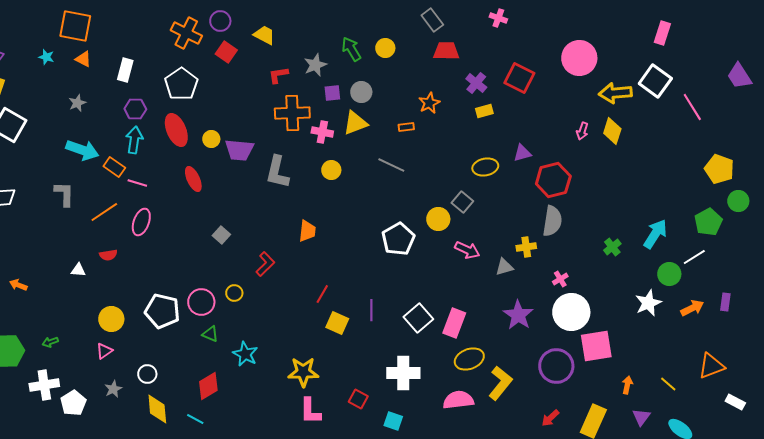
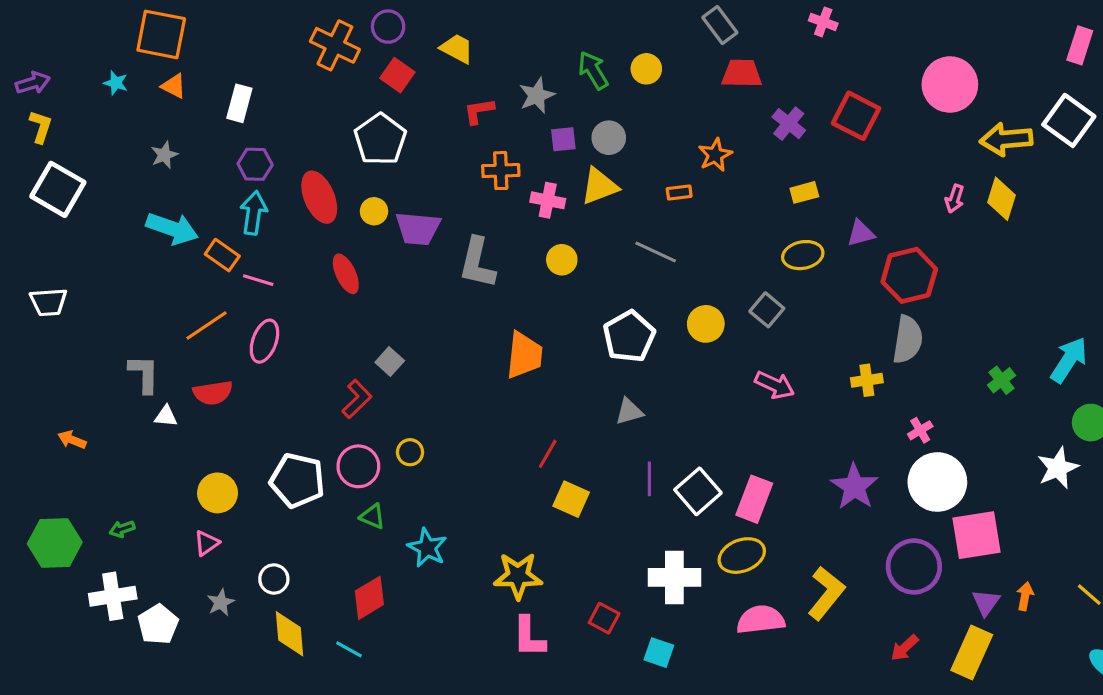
white pentagon: (181, 84) -> (380, 139), moved
yellow rectangle: (484, 111) -> (804, 192), moved
orange cross: (292, 113) -> (501, 171), size x0.7
gray L-shape: (64, 194) -> (144, 374), moved
yellow circle: (438, 219) -> (706, 324), moved
orange trapezoid: (307, 231) -> (524, 355), size x1.4
white pentagon: (398, 239) -> (629, 336), moved
red semicircle: (108, 255) -> (213, 393), size x1.4
red L-shape: (265, 264) -> (357, 399), moved
gray triangle: (504, 267) -> (629, 412), moved
purple line: (371, 310) -> (649, 479), moved
yellow ellipse: (469, 359) -> (742, 556), moved
purple triangle: (641, 417) -> (986, 602), moved

